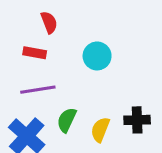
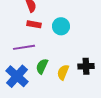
red rectangle: (35, 53) -> (34, 24), moved

